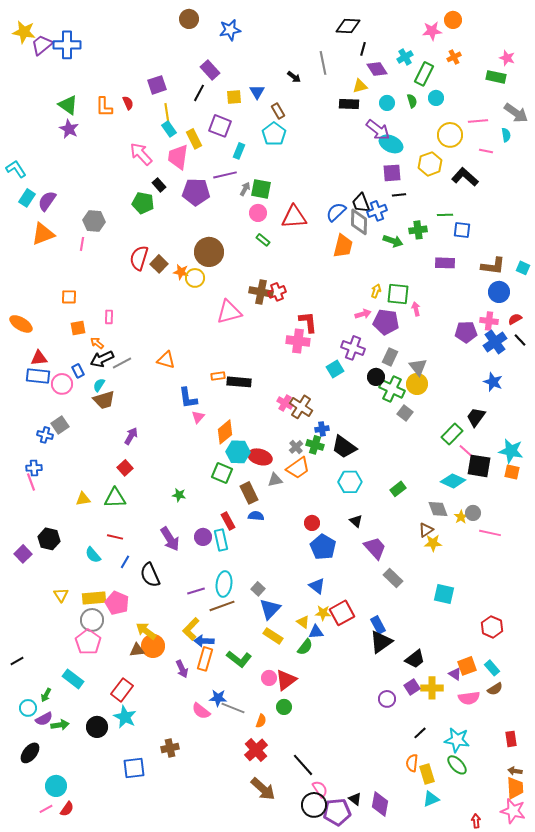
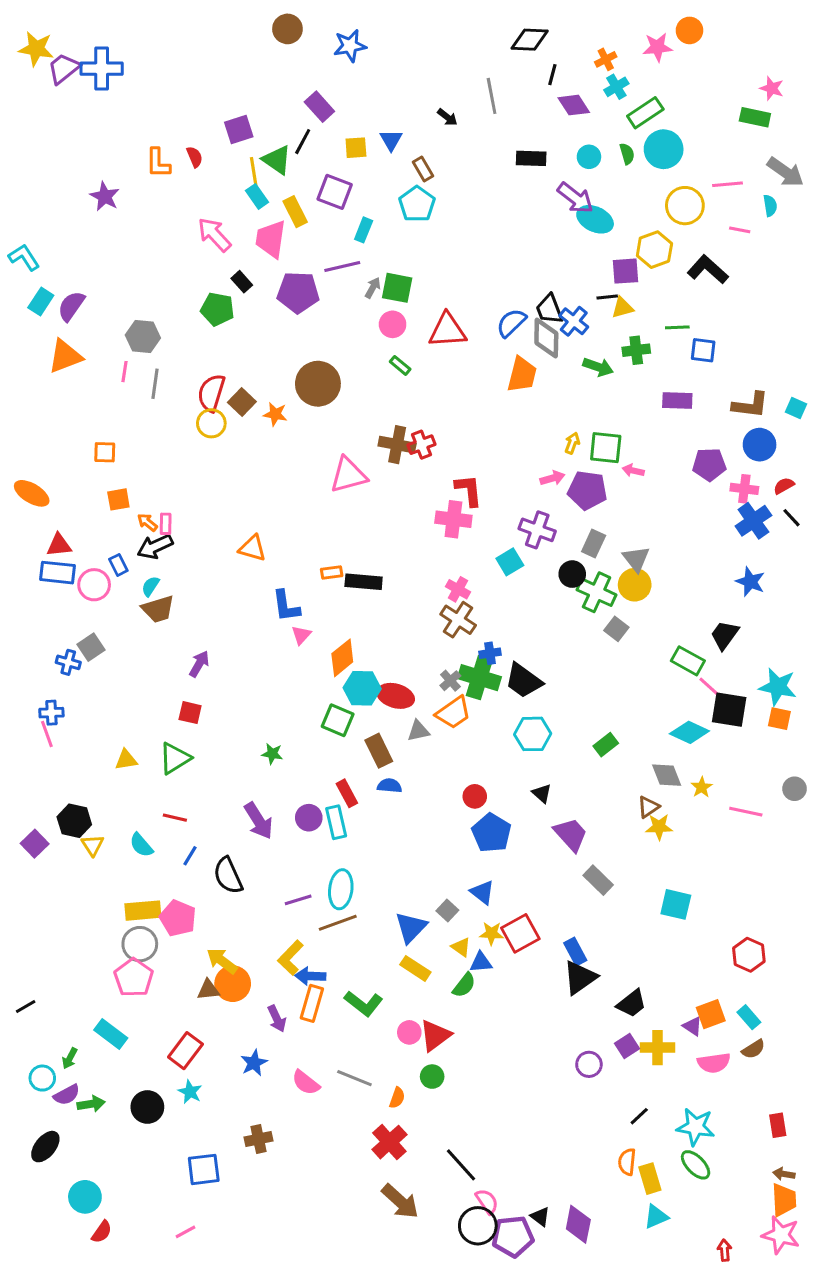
orange cross: (454, 57) -> (606, 59), moved
green rectangle: (424, 74) -> (645, 113), turned 30
yellow triangle: (360, 86) -> (622, 308), moved
cyan circle: (436, 98) -> (664, 149), size x1.6
green triangle: (68, 105) -> (277, 160), moved
purple square: (392, 173) -> (626, 271), moved
blue cross: (377, 211) -> (574, 321), turned -30
yellow circle: (195, 278) -> (211, 423), moved
pink arrow: (416, 309) -> (633, 471), turned -64
pink rectangle: (109, 317) -> (166, 524), moved
purple pentagon: (466, 332) -> (709, 464), moved
gray line: (122, 363) -> (155, 384), moved, turned -54
pink cross: (285, 403) -> (458, 589), moved
green rectangle: (452, 434) -> (688, 661), turned 75
green cross: (315, 445) -> (479, 678), size x1.5
red square: (125, 468) -> (190, 713), turned -35
green triangle: (115, 498) -> (175, 758), turned -30
gray circle: (473, 513) -> (795, 789), moved
gray square: (258, 589) -> (447, 911), moved
yellow triangle: (61, 595) -> (93, 845), moved
blue star: (218, 698) -> (254, 1063), moved, turned -30
cyan star: (125, 717) -> (190, 1092), size x0.7
pink line: (46, 809) -> (185, 1232), moved

